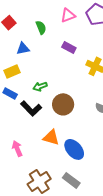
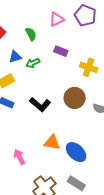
green arrow: (40, 86) -> (33, 63), moved
brown circle: (63, 104) -> (75, 98), moved
black L-shape: (31, 109) -> (40, 104), moved

